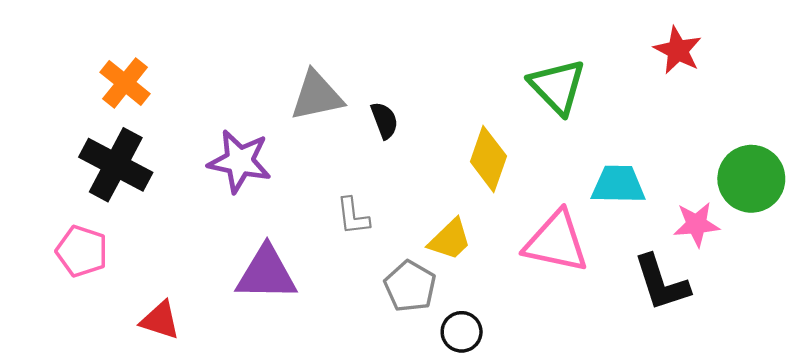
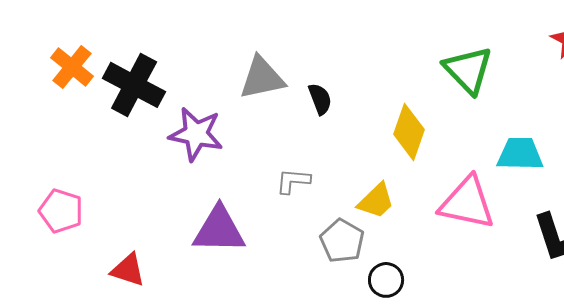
orange cross: (125, 83) -> (72, 67), moved
black cross: (116, 165) -> (134, 85), moved
gray L-shape: (353, 216) -> (293, 181), turned 102

